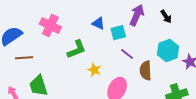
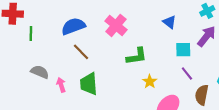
blue triangle: (98, 23) -> (169, 22), moved
brown line: (24, 58) -> (81, 52), turned 36

